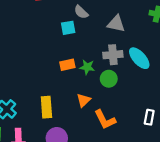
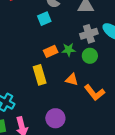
orange triangle: (84, 100) -> (72, 80), turned -48
yellow rectangle: (46, 107) -> (40, 75), moved

